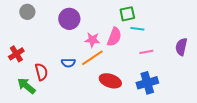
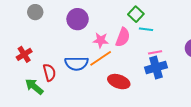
green square: (127, 14) -> (136, 14), turned -35
blue semicircle: (68, 63) -> (77, 63), size x1.6
blue cross: (147, 83) -> (156, 67), moved

